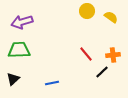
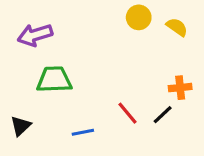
green trapezoid: (19, 50) -> (54, 80), moved
red line: (86, 54) -> (128, 113), moved

